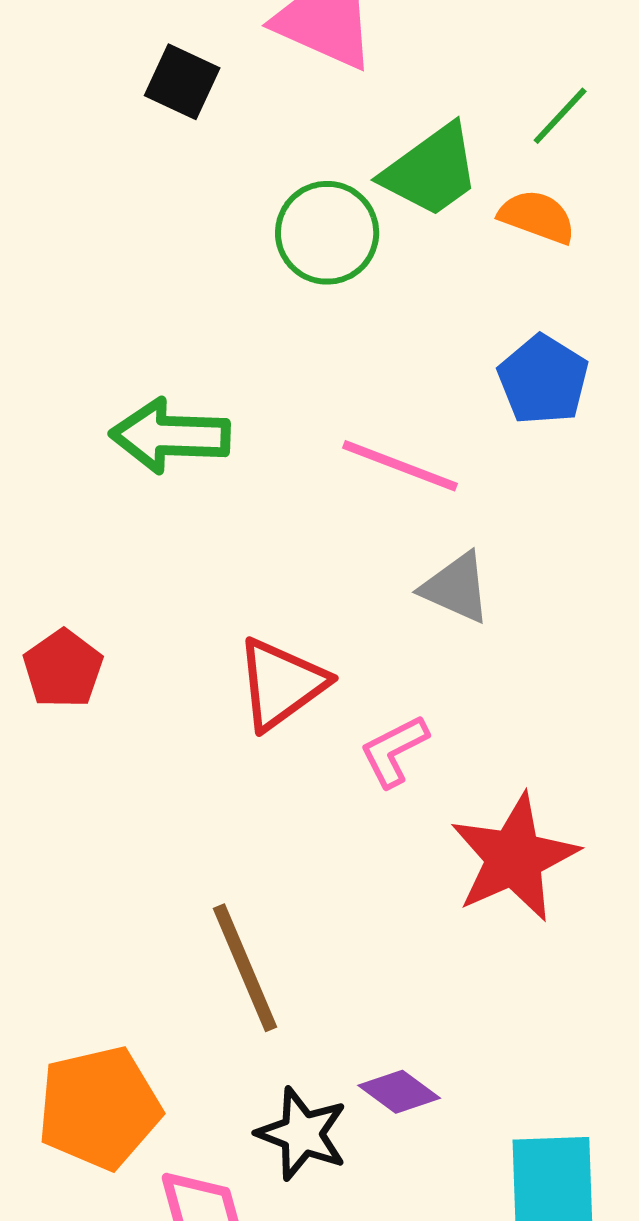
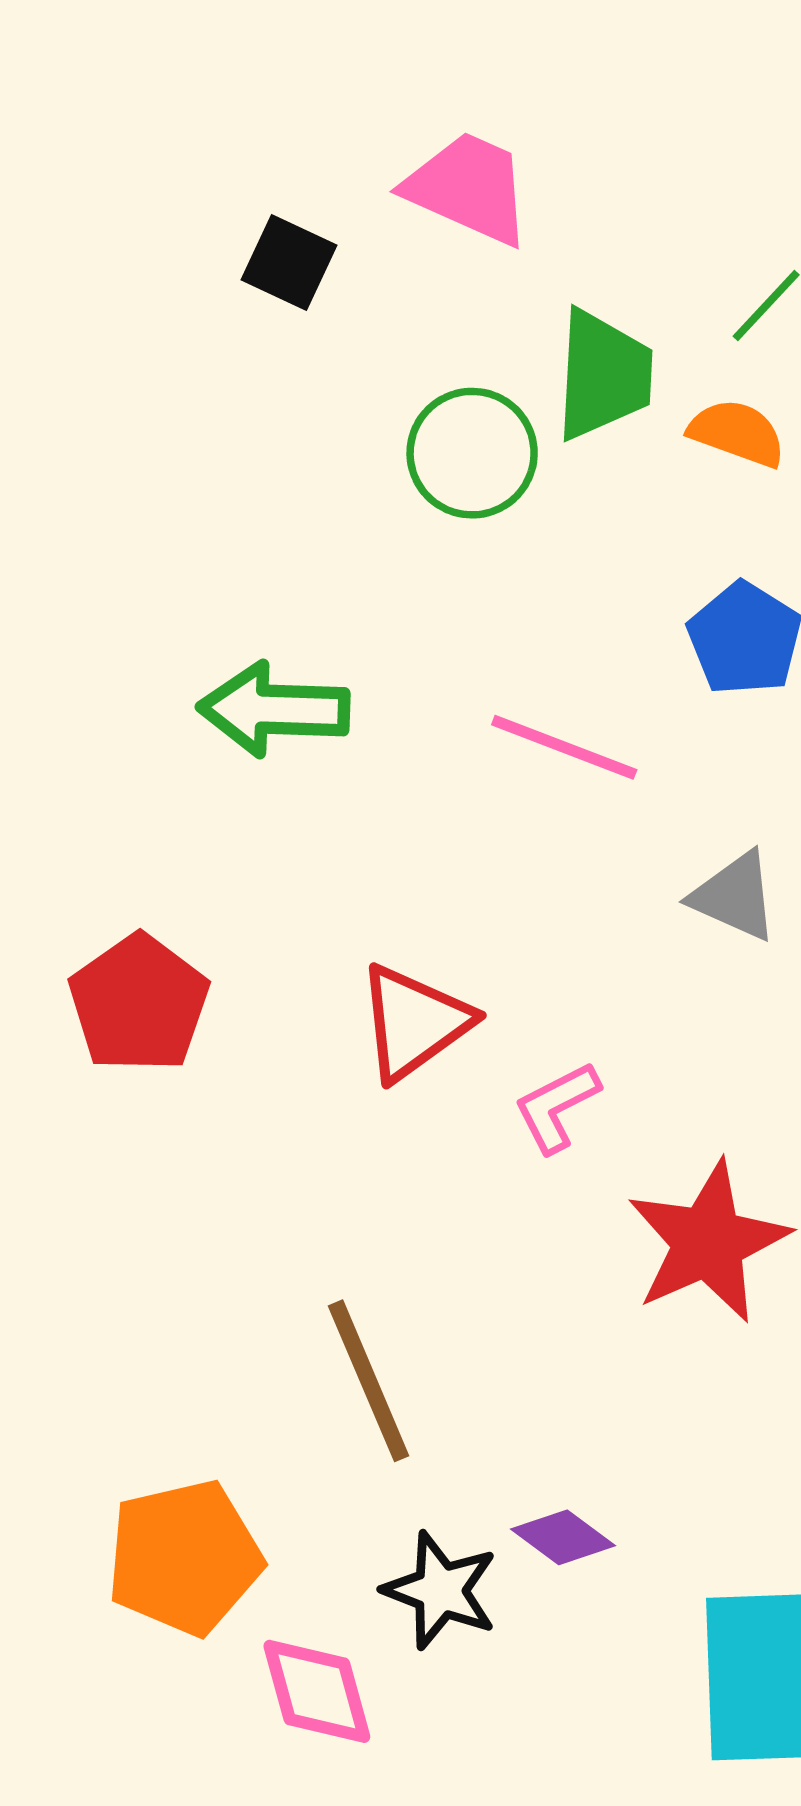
green trapezoid: (431, 171) -> (603, 375), turned -51
gray triangle: (456, 588) -> (735, 896), moved
red pentagon: (63, 669) -> (139, 1003), size x1.4

